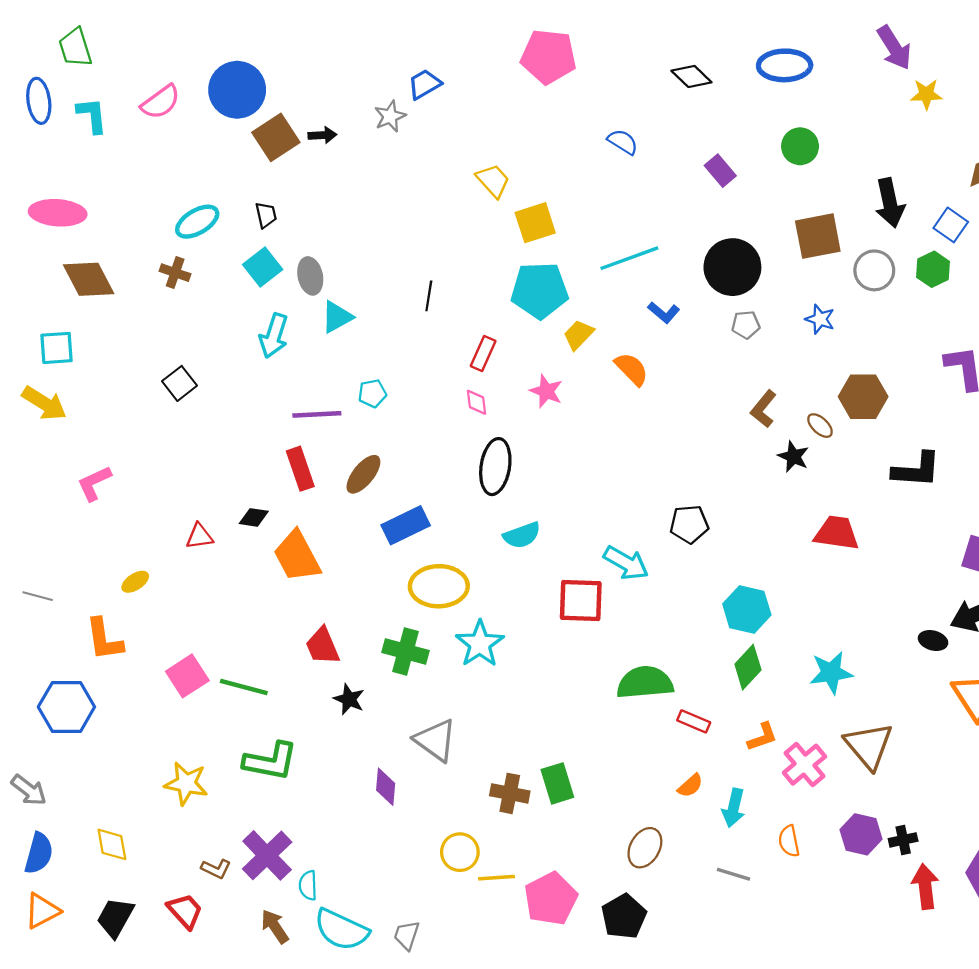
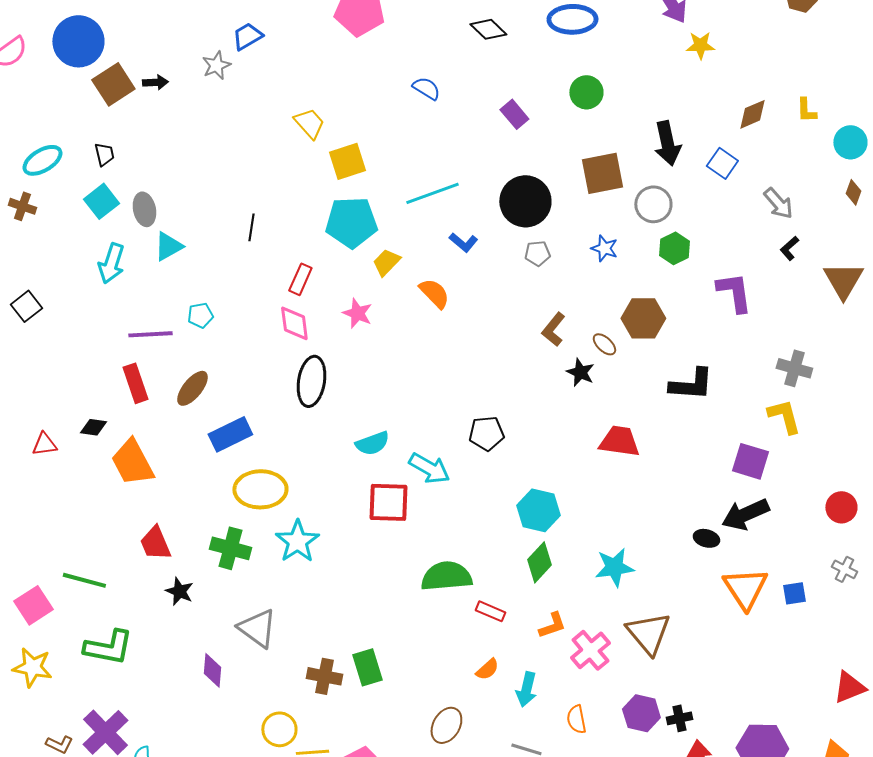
green hexagon: (933, 269) -> (674, 248), moved
pink diamond: (476, 402) -> (294, 323), size x1.5
cyan semicircle: (522, 535) -> (372, 443), moved
pink square: (187, 676) -> (33, 605), moved

